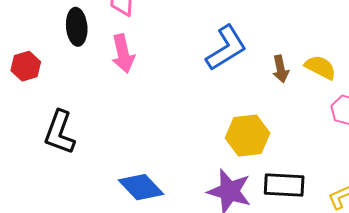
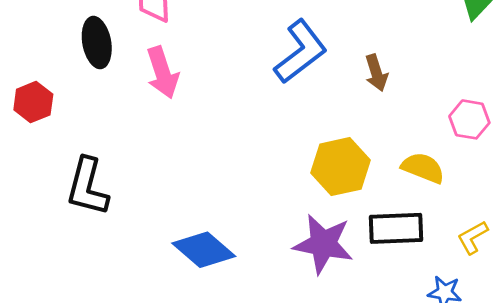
yellow semicircle: (320, 67) -> (423, 168), moved

